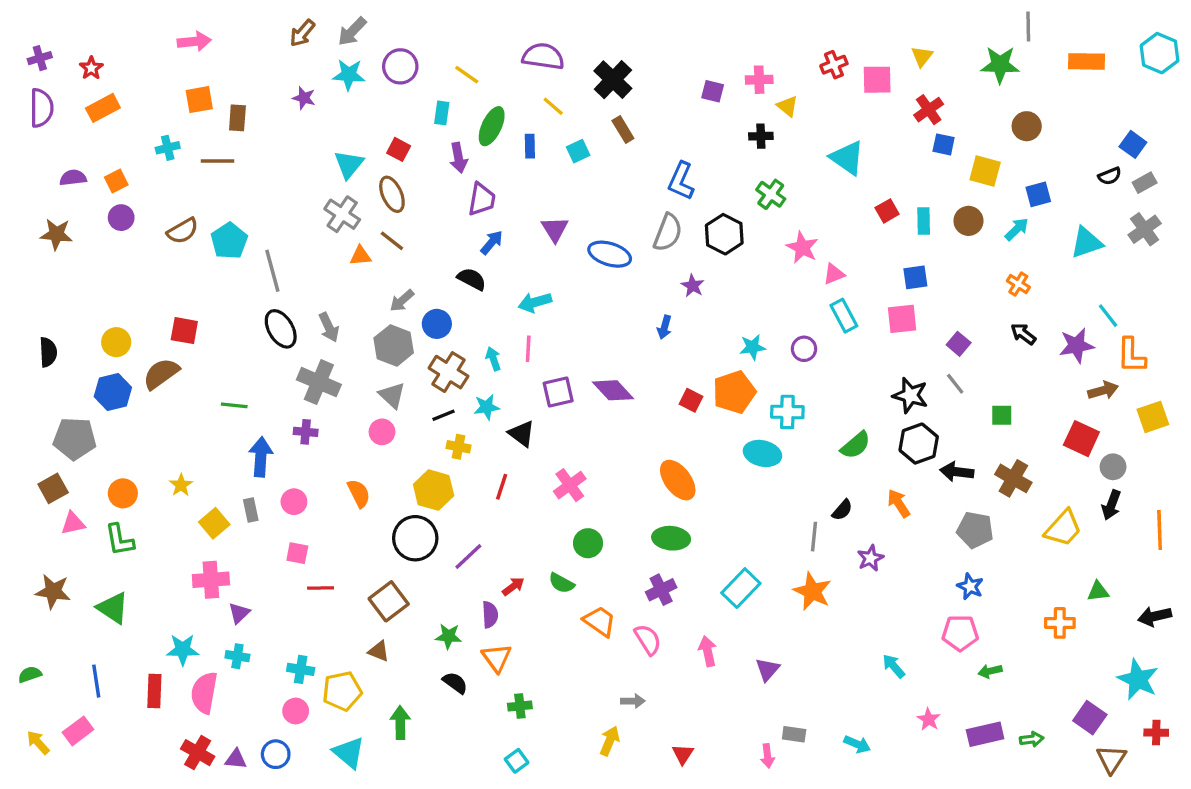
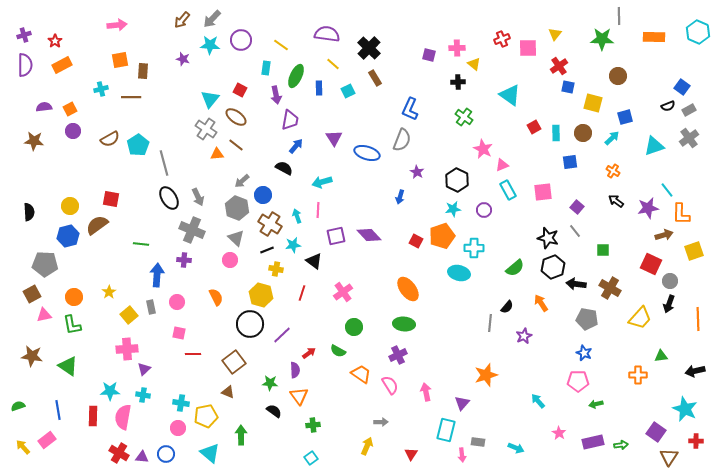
brown ellipse: (392, 194) -> (236, 117), turned -30
black hexagon: (724, 234) -> (457, 180), moved
blue square: (915, 277) -> (570, 162), moved
cyan rectangle: (741, 588) -> (446, 430), moved, turned -30
orange star: (812, 591) -> (486, 375), moved, turned 30

